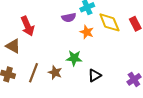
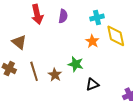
purple semicircle: (69, 18) -> (63, 16), moved, turned -80
red arrow: (28, 26) -> (37, 14), moved
brown line: (34, 73) -> (34, 71), turned -48

